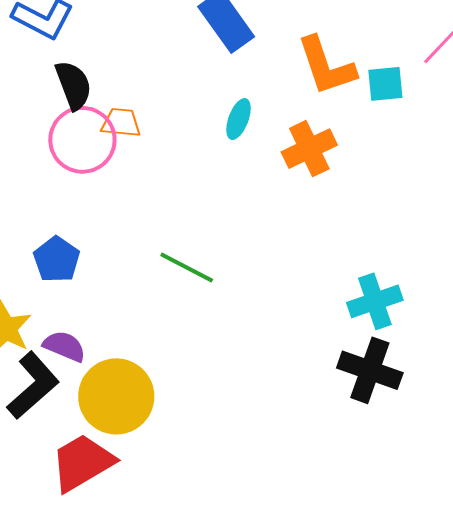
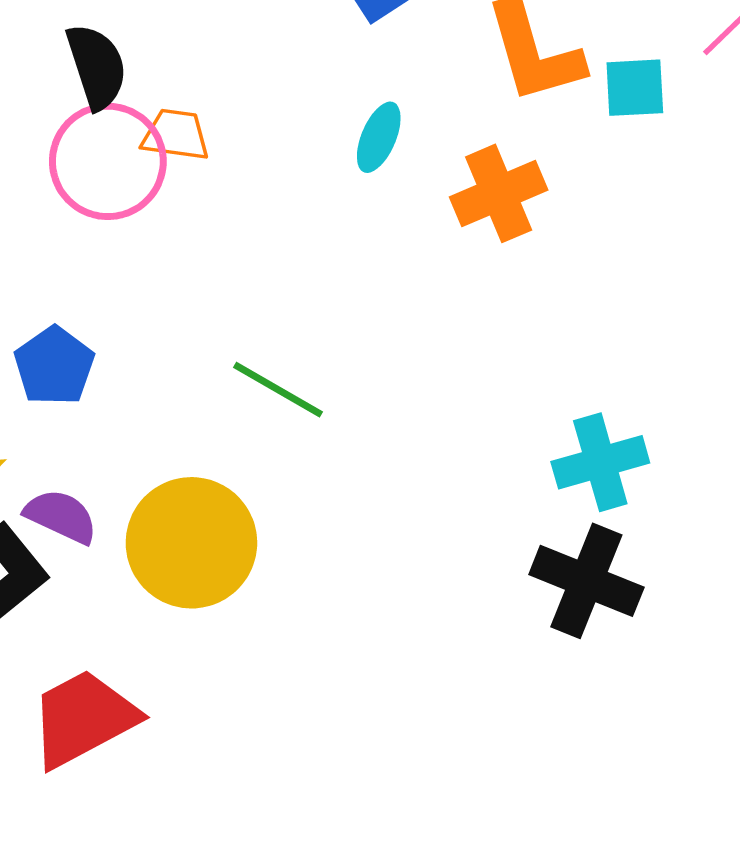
yellow circle: (116, 396) -> (191, 543), moved

